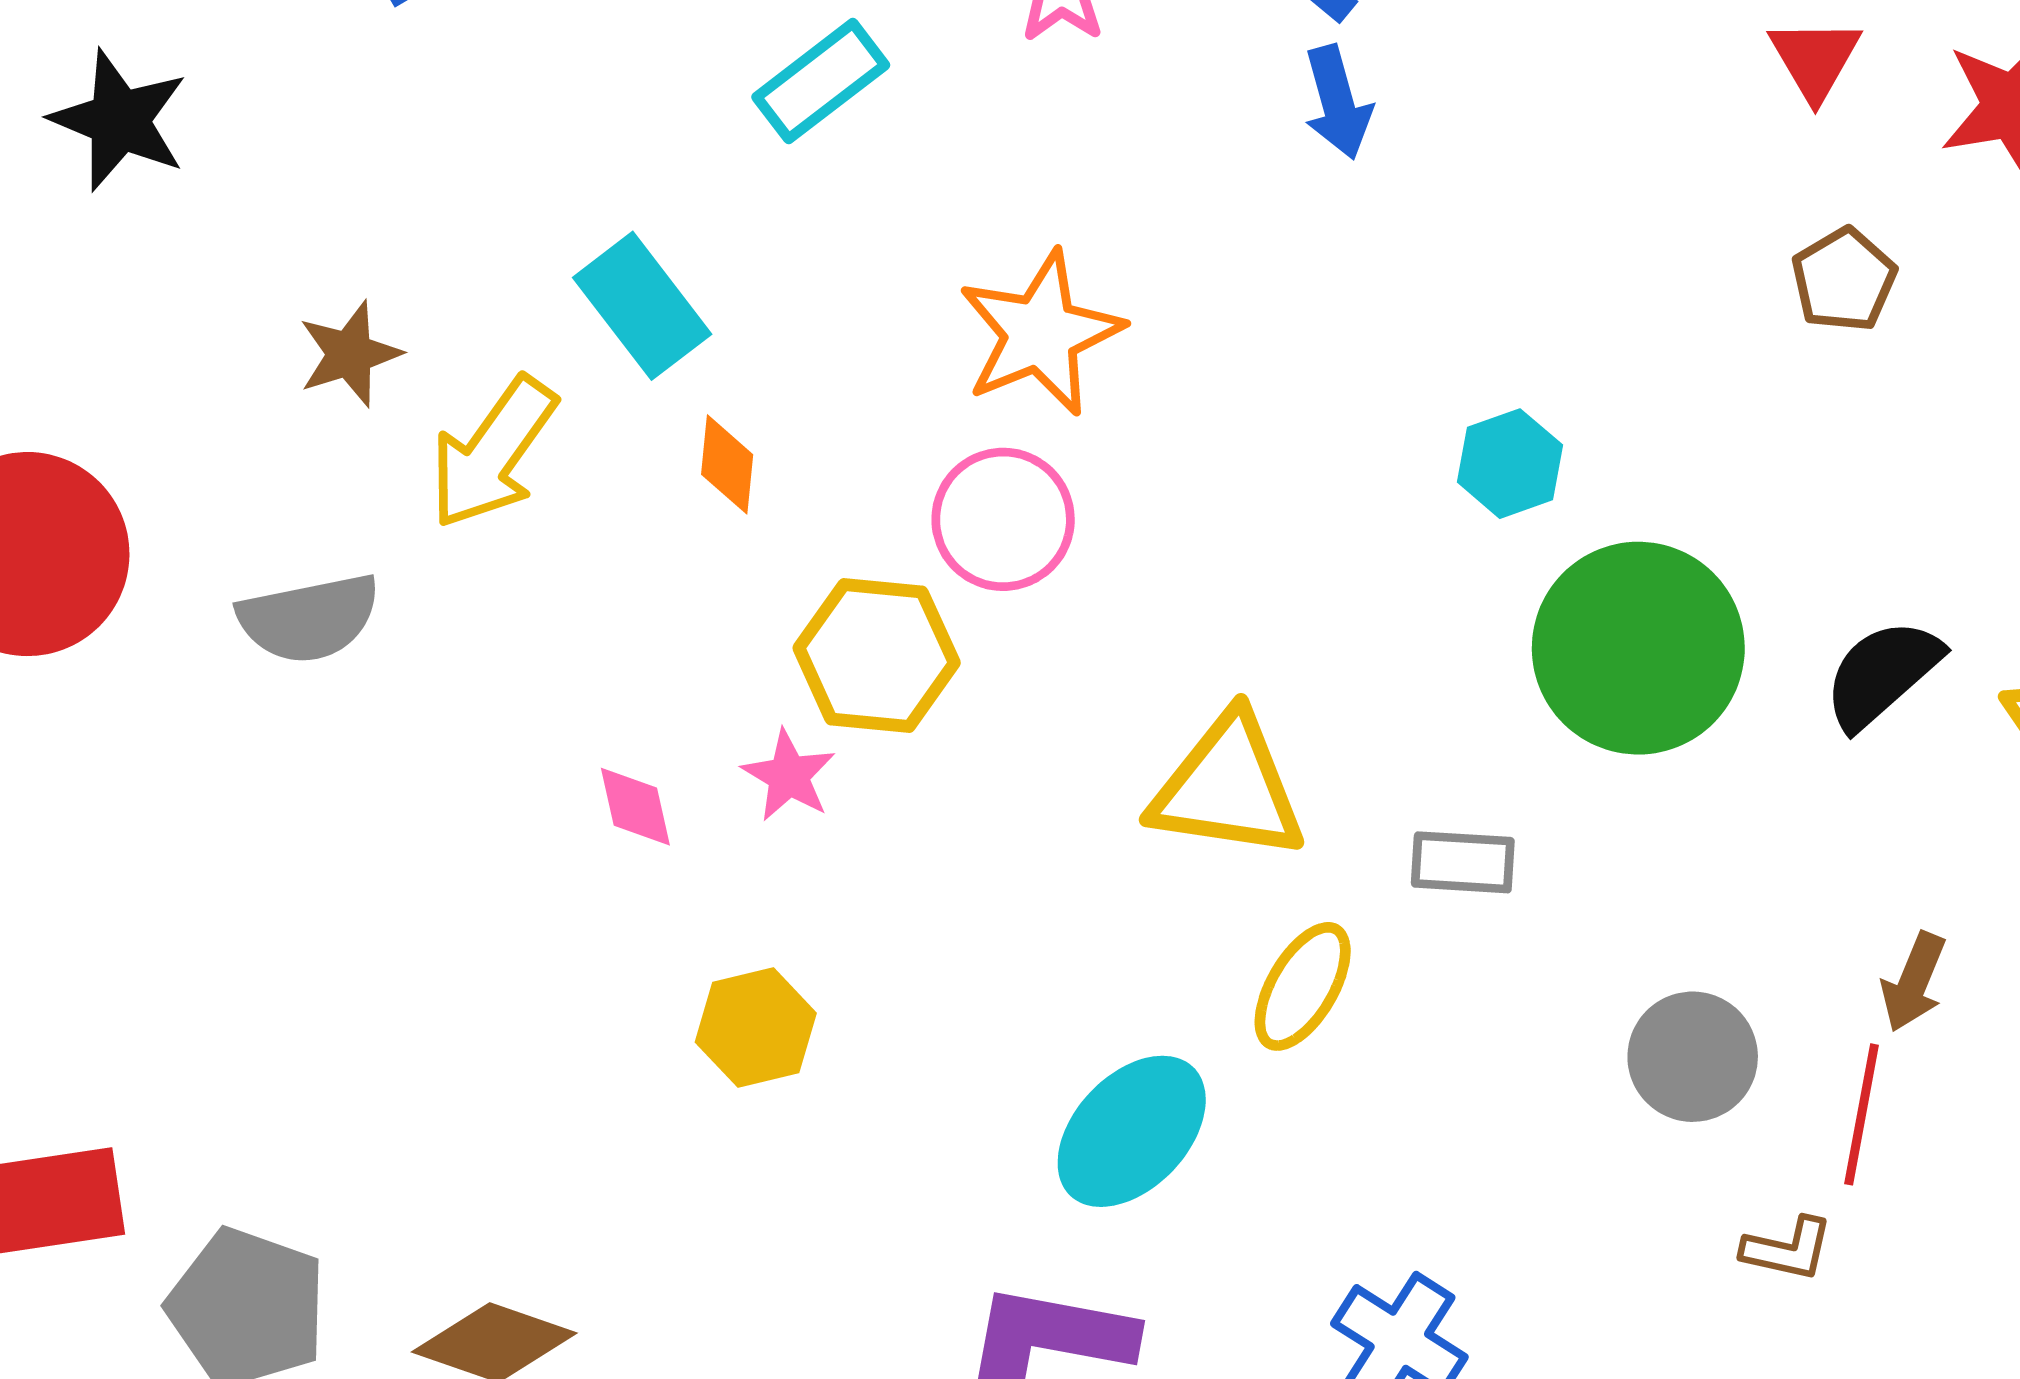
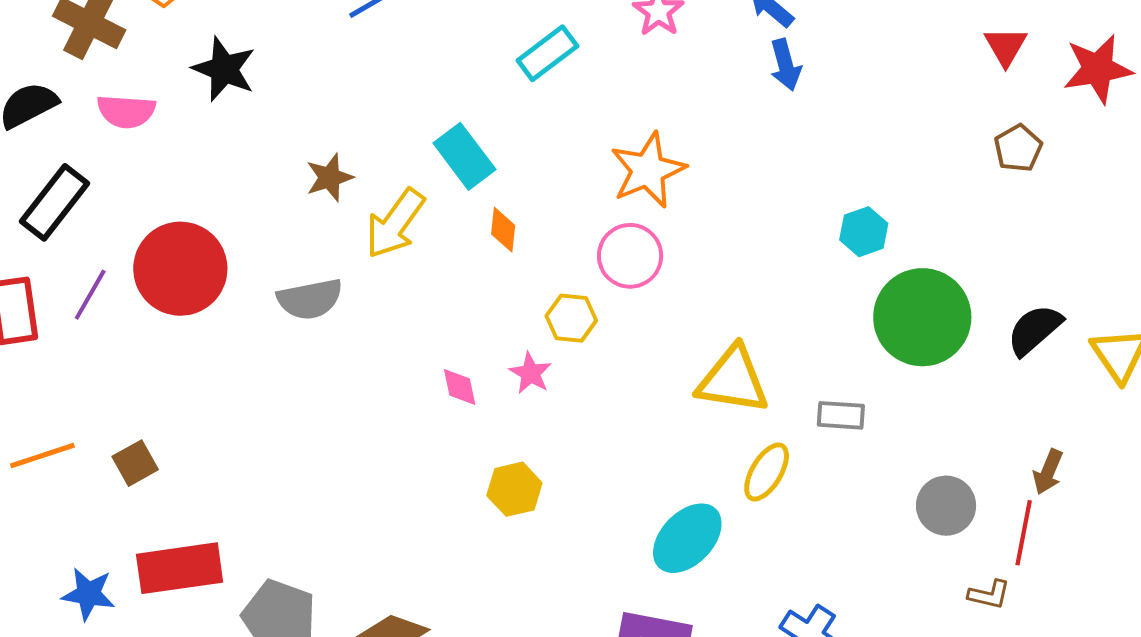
yellow hexagon: (877, 655) -> (571, 318), size x0.7

